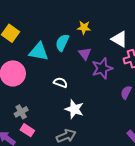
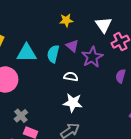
white triangle: (119, 39) -> (104, 25), turned 36
cyan semicircle: (62, 43) -> (53, 54), moved
white semicircle: (60, 83) -> (71, 77), moved

